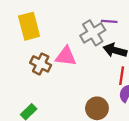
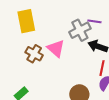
pink triangle: (66, 56) -> (56, 49), turned 30

